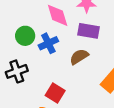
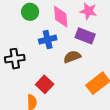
green circle: (25, 36) -> (30, 12), moved

